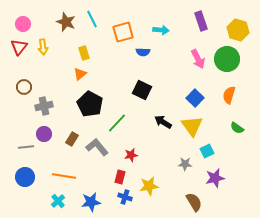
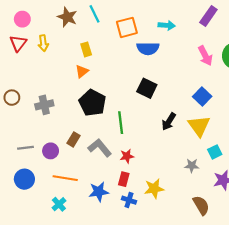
purple rectangle: (201, 21) -> (208, 16), turned 54
blue semicircle: (143, 52) -> (148, 48), size x1.5
brown circle: (24, 87) -> (12, 98), moved
black arrow: (163, 122) -> (169, 122), turned -90
green line: (117, 123) -> (121, 123), turned -50
purple circle: (44, 134) -> (51, 151), moved
red star: (131, 155) -> (127, 156), moved
blue star: (91, 202) -> (99, 192), moved

